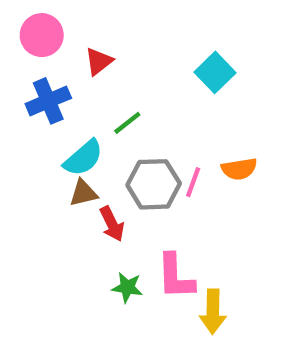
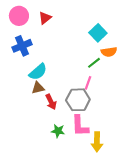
red triangle: (99, 61) -> (45, 18), moved
green line: (127, 123) -> (94, 63), moved
orange semicircle: (239, 169) -> (109, 52), moved
gray hexagon: (154, 184) -> (78, 100), moved

